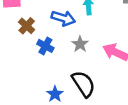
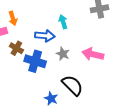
blue cross: (45, 46) -> (35, 61), size x1.5

